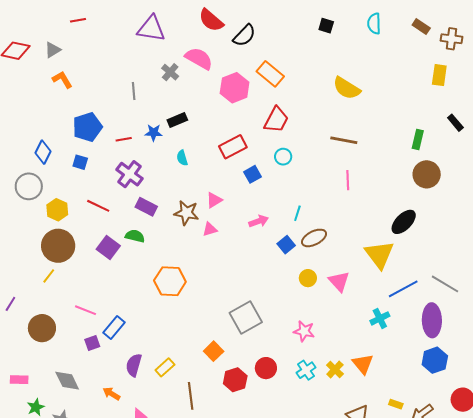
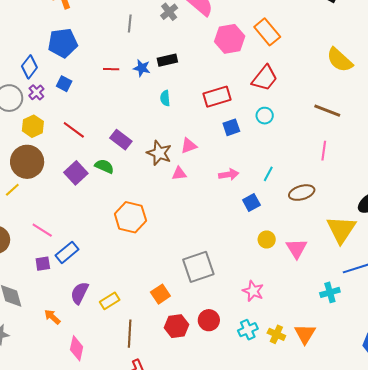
blue pentagon: (87, 127) -> (63, 43), moved
purple cross: (130, 174) -> (36, 92), moved, size x0.6
brown ellipse: (314, 238) -> (302, 193), moved
yellow cross: (335, 369) -> (276, 334), turned -30

